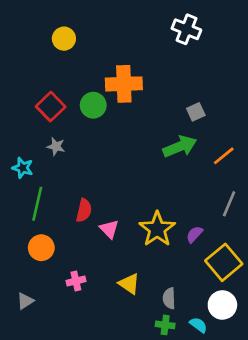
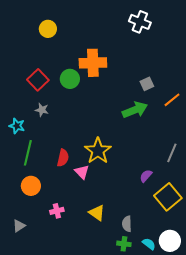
orange line: (224, 156) -> (172, 100), moved
yellow star: (157, 229) -> (98, 151), moved
white circle: (222, 305) -> (170, 241), moved

